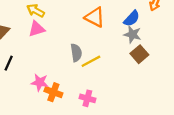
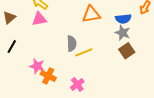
orange triangle: (95, 17) -> (91, 14), turned -42
blue semicircle: (132, 18) -> (123, 19), turned 35
pink cross: (87, 98) -> (77, 84), turned 32

